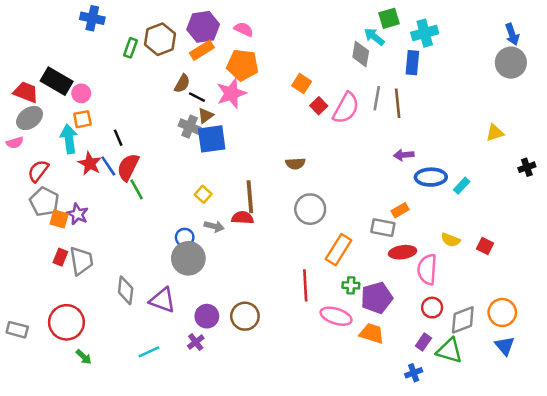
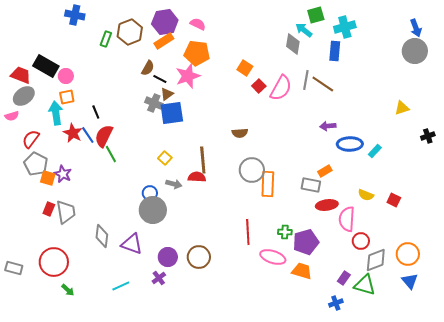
brown line: (398, 103) -> (323, 84), turned -50
orange rectangle: (339, 250) -> (268, 184), moved, turned -30
red circle: (432, 308) -> (361, 241), moved

